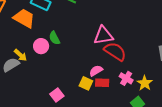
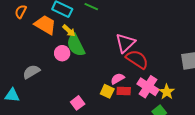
pink triangle: (103, 35) -> (125, 43), turned -35
green semicircle: (54, 38) -> (76, 45), size x1.6
yellow arrow: (20, 55) -> (69, 31), moved
pink cross: (126, 78) -> (148, 87), size x1.5

